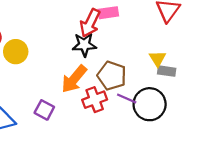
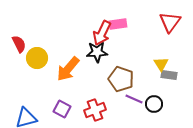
orange arrow: (74, 79) -> (68, 69), moved
red cross: (95, 100) -> (95, 110), moved
black circle: (150, 104) -> (154, 104), size x0.6

